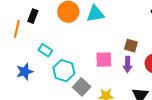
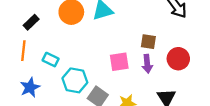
black rectangle: (33, 16) -> (31, 22), turned 32
orange line: (17, 29) -> (23, 51), moved

